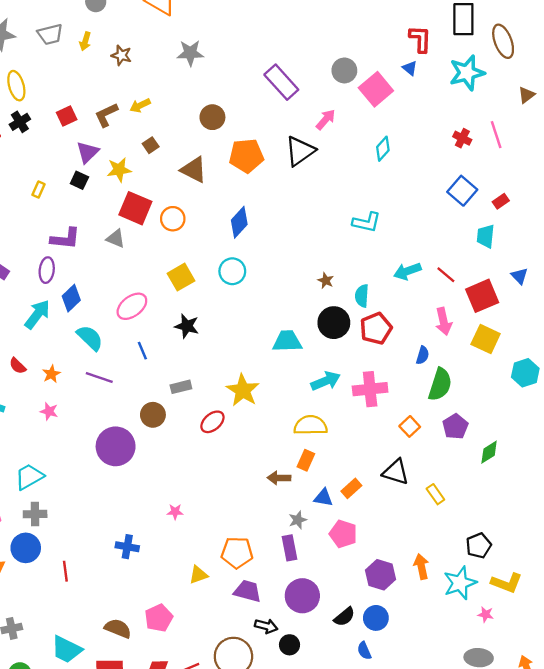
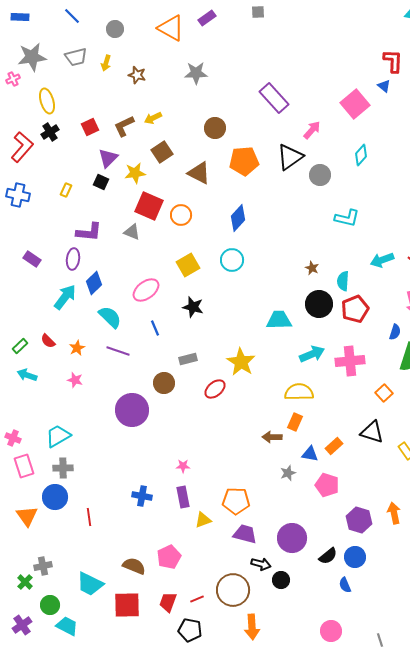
gray circle: (344, 70) -> (320, 175), moved
brown square: (151, 145) -> (162, 152), size x1.5
purple rectangle: (289, 548) -> (183, 497), moved

